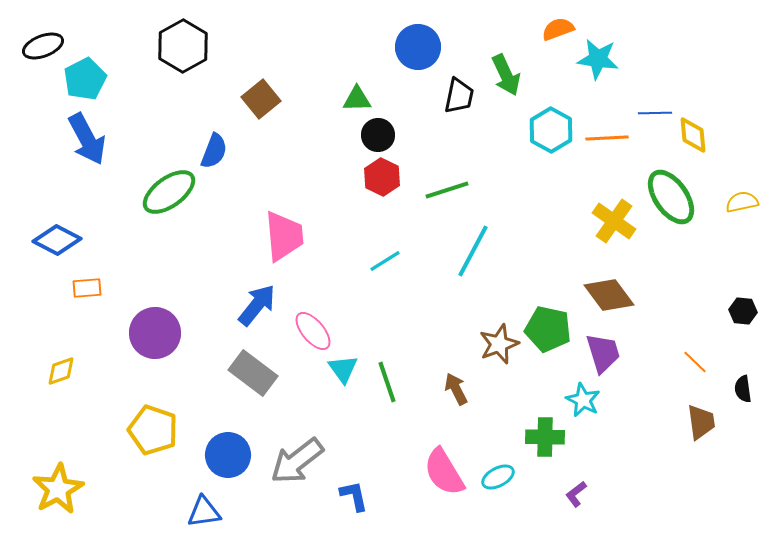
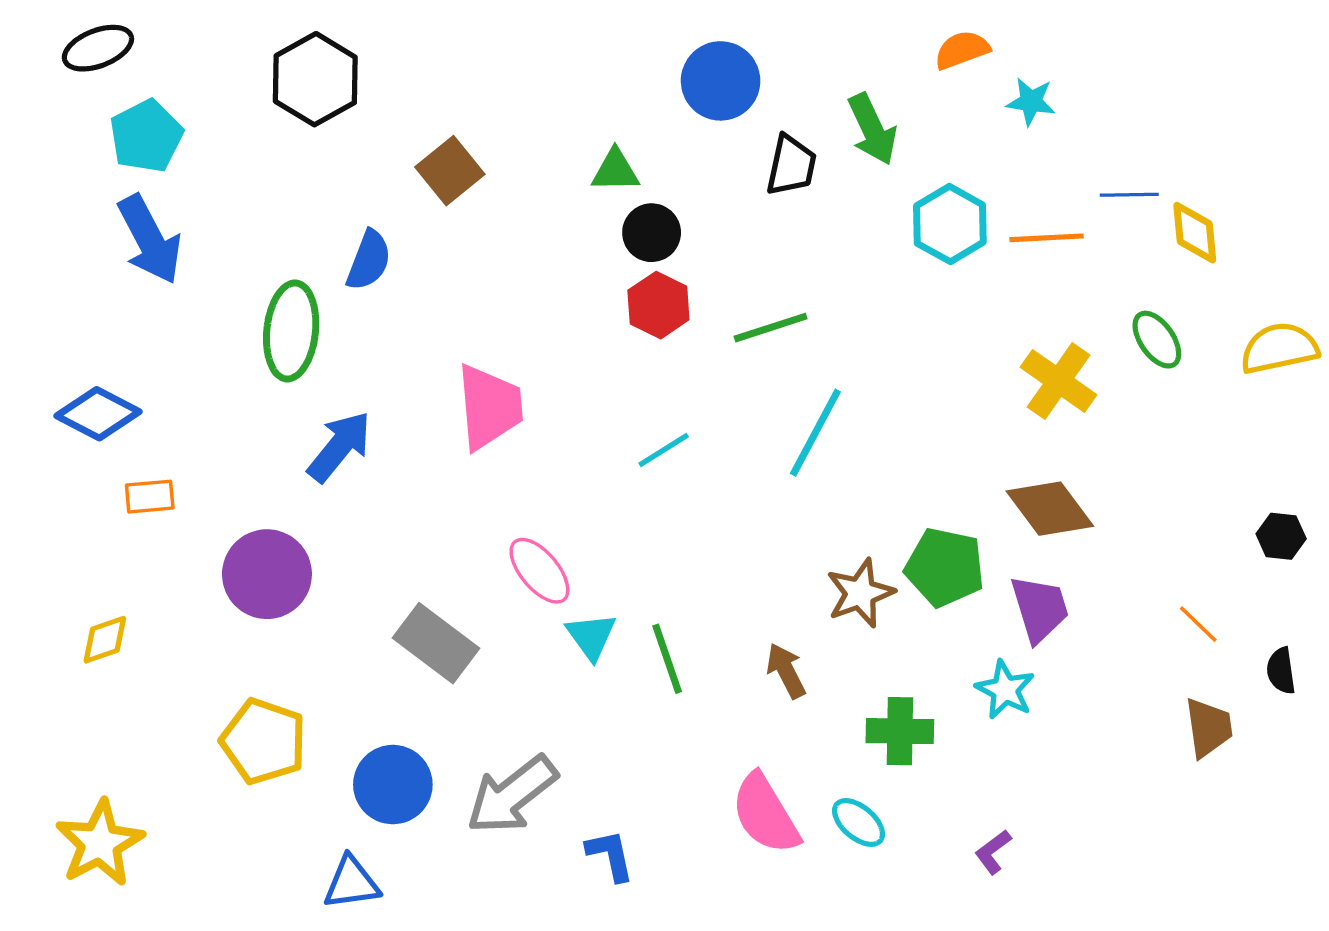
black ellipse: (43, 46) -> (98, 48), moved
cyan star: (598, 59) -> (1031, 102), size x0.7
green ellipse: (169, 192) -> (291, 331), turned -48
green ellipse: (671, 197) -> (1157, 340), size x0.6
yellow semicircle: (742, 202) -> (1279, 348), size x1.4
blue arrow: (257, 305) -> (339, 447), moved
green cross: (545, 437) -> (900, 731), moved
cyan ellipse: (498, 477) -> (859, 822), turned 68

